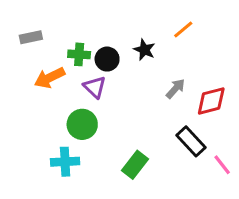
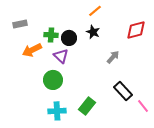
orange line: (183, 30) -> (95, 11), moved
red diamond: (211, 101) -> (136, 30), moved
cyan cross: (65, 162) -> (57, 111), moved

